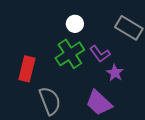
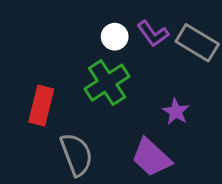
purple L-shape: (100, 54) -> (153, 34), moved

